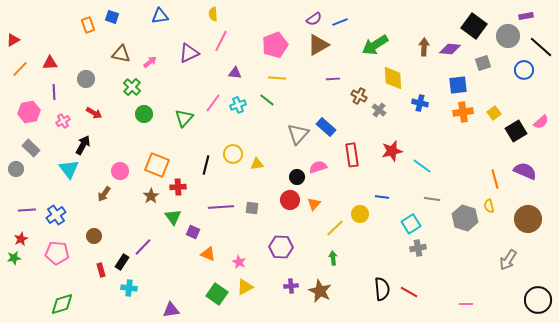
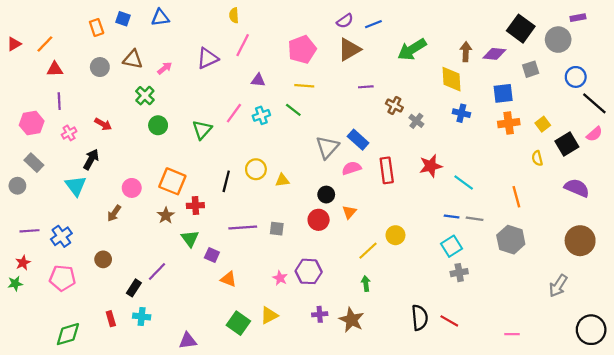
blue triangle: (160, 16) -> (160, 18), moved
black line: (541, 47) -> (594, 103), moved
orange line: (20, 69) -> (45, 44), moved
yellow diamond: (393, 78) -> (452, 79), moved
gray circle: (86, 79) -> (100, 67), moved
pink semicircle: (318, 167) -> (352, 168), moved
orange line: (495, 179) -> (516, 197), moved
blue line: (382, 197) -> (452, 217), moved
orange triangle: (314, 204) -> (349, 212), moved
yellow semicircle: (489, 206) -> (537, 158), moved
pink star: (239, 262) -> (280, 278), moved
red rectangle: (101, 270) -> (111, 319), moved

